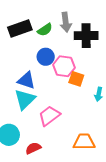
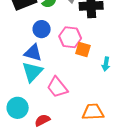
blue circle: (46, 57) -> (42, 29), moved
pink trapezoid: (49, 116) -> (57, 87), turned -90

